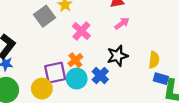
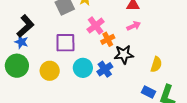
orange cross: (75, 60) -> (108, 39), moved
purple square: (55, 73) -> (65, 43), moved
blue rectangle: (161, 79) -> (149, 92), moved

